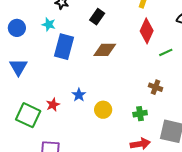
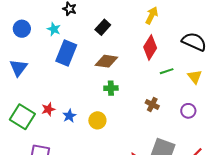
blue star: (79, 95) -> (69, 116), moved
green cross: (140, 114) -> (111, 88), moved

